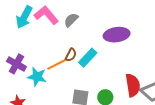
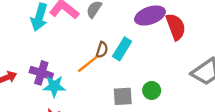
cyan star: (37, 77) -> (54, 86), moved
red semicircle: (133, 85) -> (176, 27), moved

